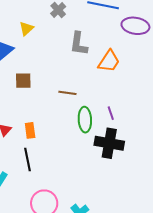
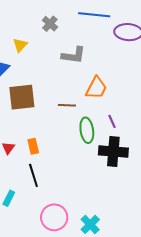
gray L-shape: (79, 44) -> (73, 55), turned -85
orange trapezoid: (109, 61) -> (96, 88), moved
brown square: (23, 81) -> (22, 97), size x1.6

